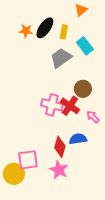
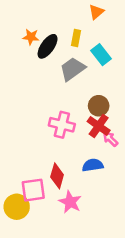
black ellipse: (45, 28) -> (48, 46), moved
red cross: (70, 106) -> (99, 126), moved
red diamond: (60, 147) -> (57, 176), moved

